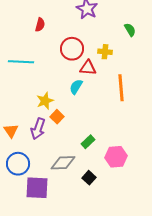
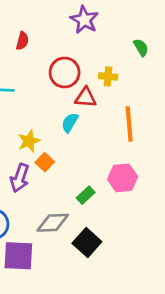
pink hexagon: (116, 157) -> (123, 178), moved
black square: (89, 178) -> (87, 243), size x1.5

